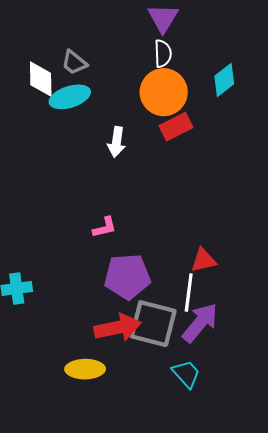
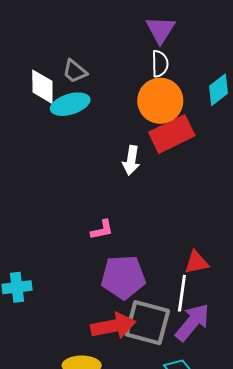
red rectangle: (176, 127) -> (172, 134), size x1.4
white arrow: (116, 142) -> (131, 160), moved

